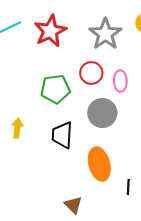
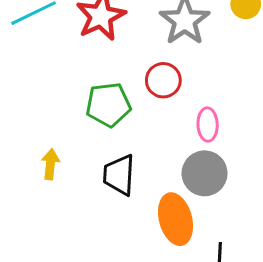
pink ellipse: (120, 81) -> (208, 124), moved
gray circle: (102, 113) -> (205, 173), moved

